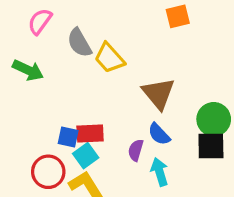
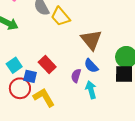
red rectangle: (90, 134) -> (47, 64), turned 48
blue square: (68, 137) -> (30, 76), moved
cyan square: (86, 156) -> (14, 65), moved

